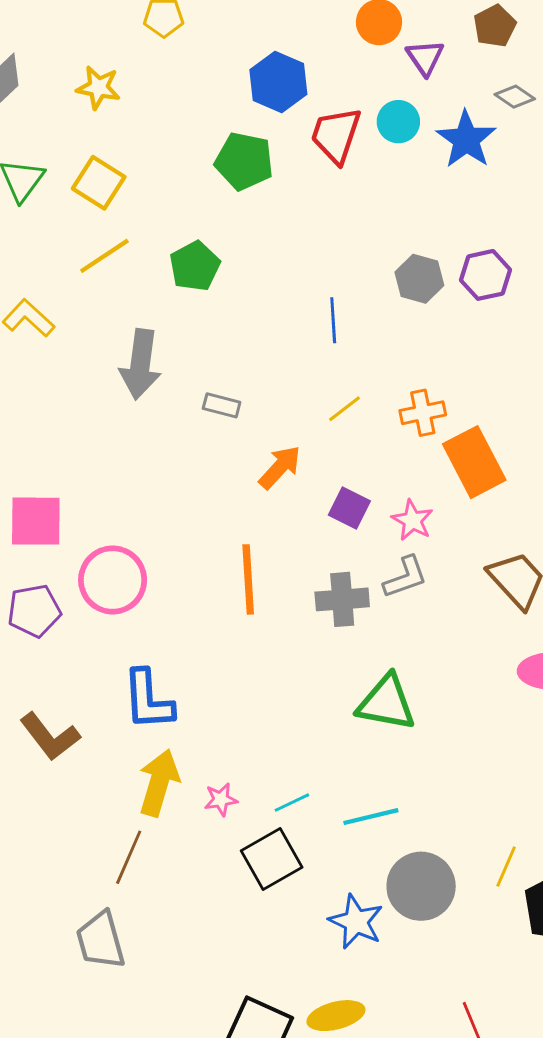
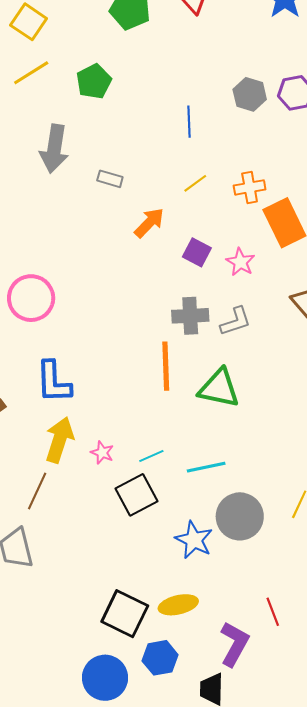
gray L-shape: (405, 577) -> (236, 321), moved
orange line: (248, 579) -> (166, 366), moved
pink star: (221, 800) -> (102, 453), turned 30

